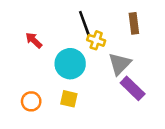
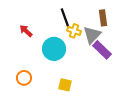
gray triangle: (120, 64) -> (92, 35), moved
purple rectangle: (133, 88) -> (102, 50), moved
yellow square: (69, 99) -> (65, 85), moved

